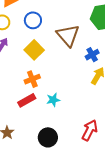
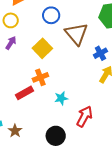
blue circle: (33, 20) -> (51, 15), moved
red rectangle: (27, 100) -> (25, 93), moved
red arrow: (90, 130) -> (84, 116), moved

